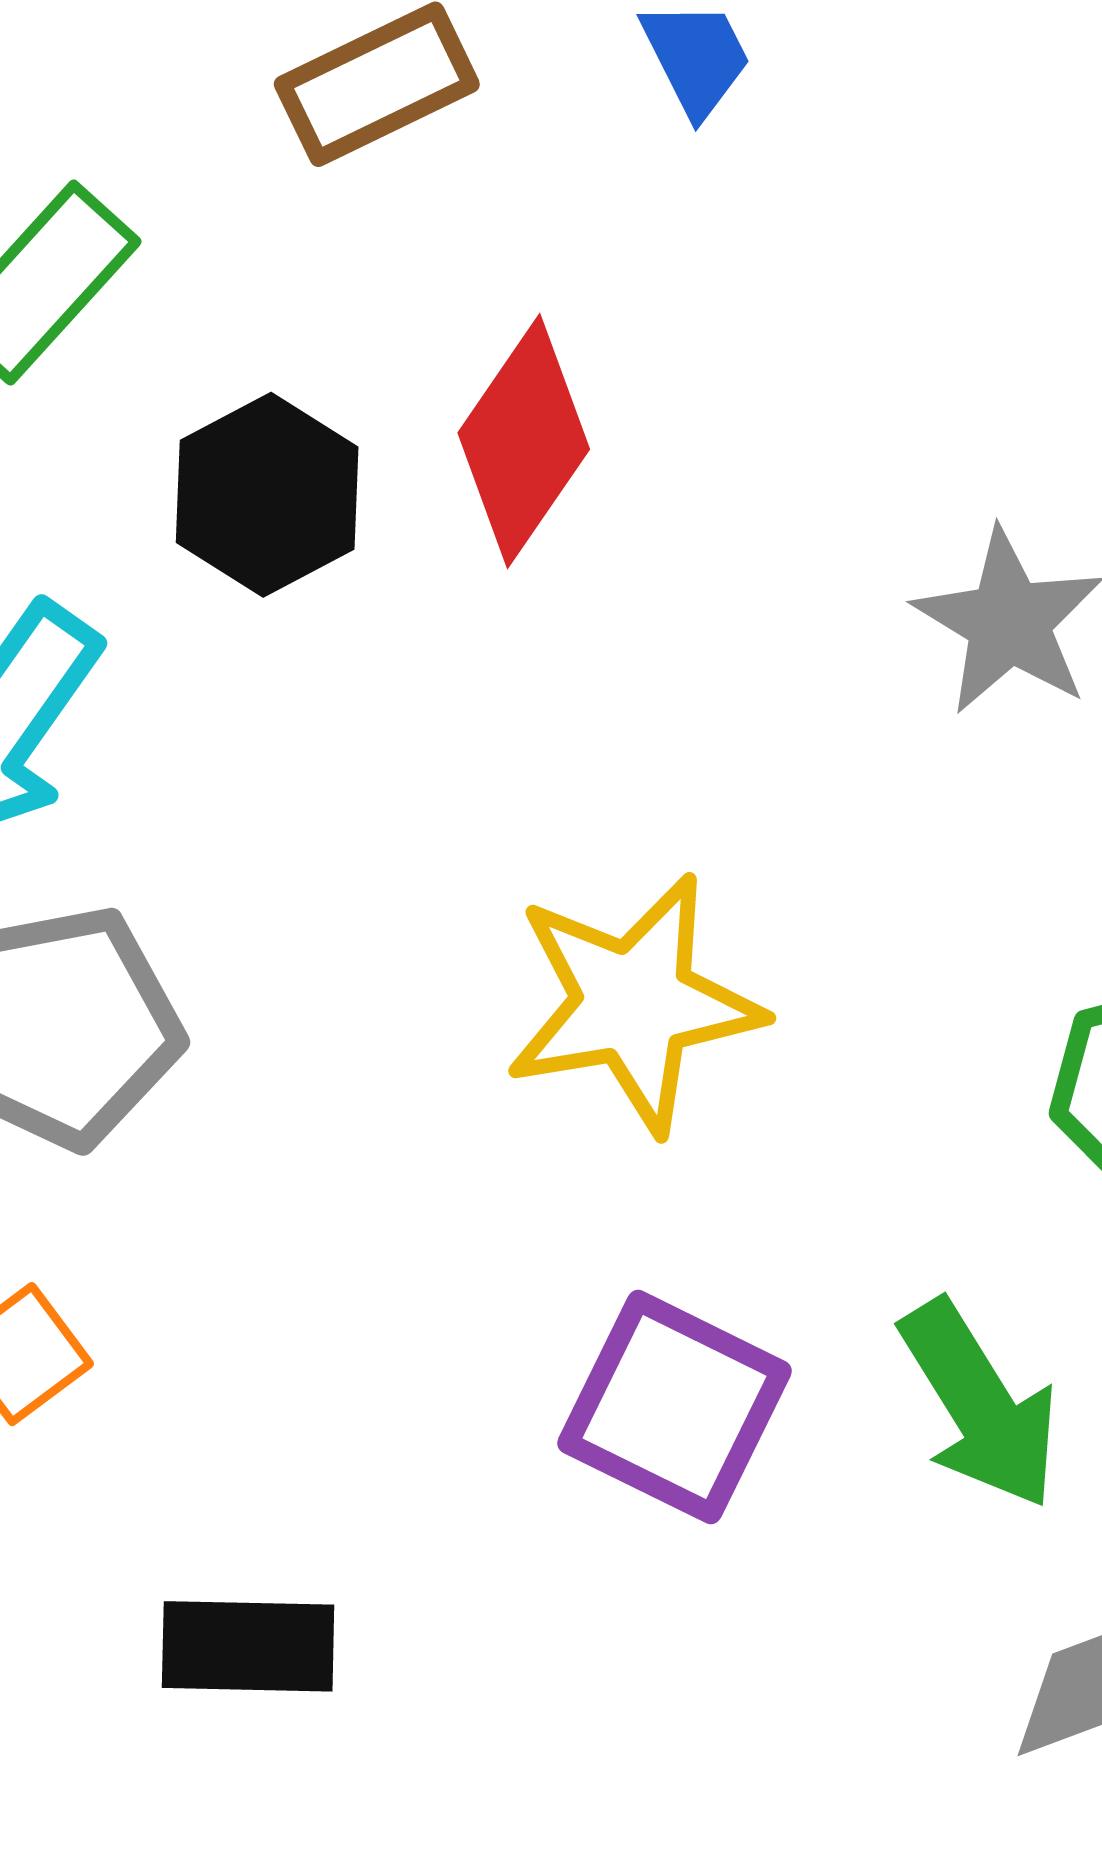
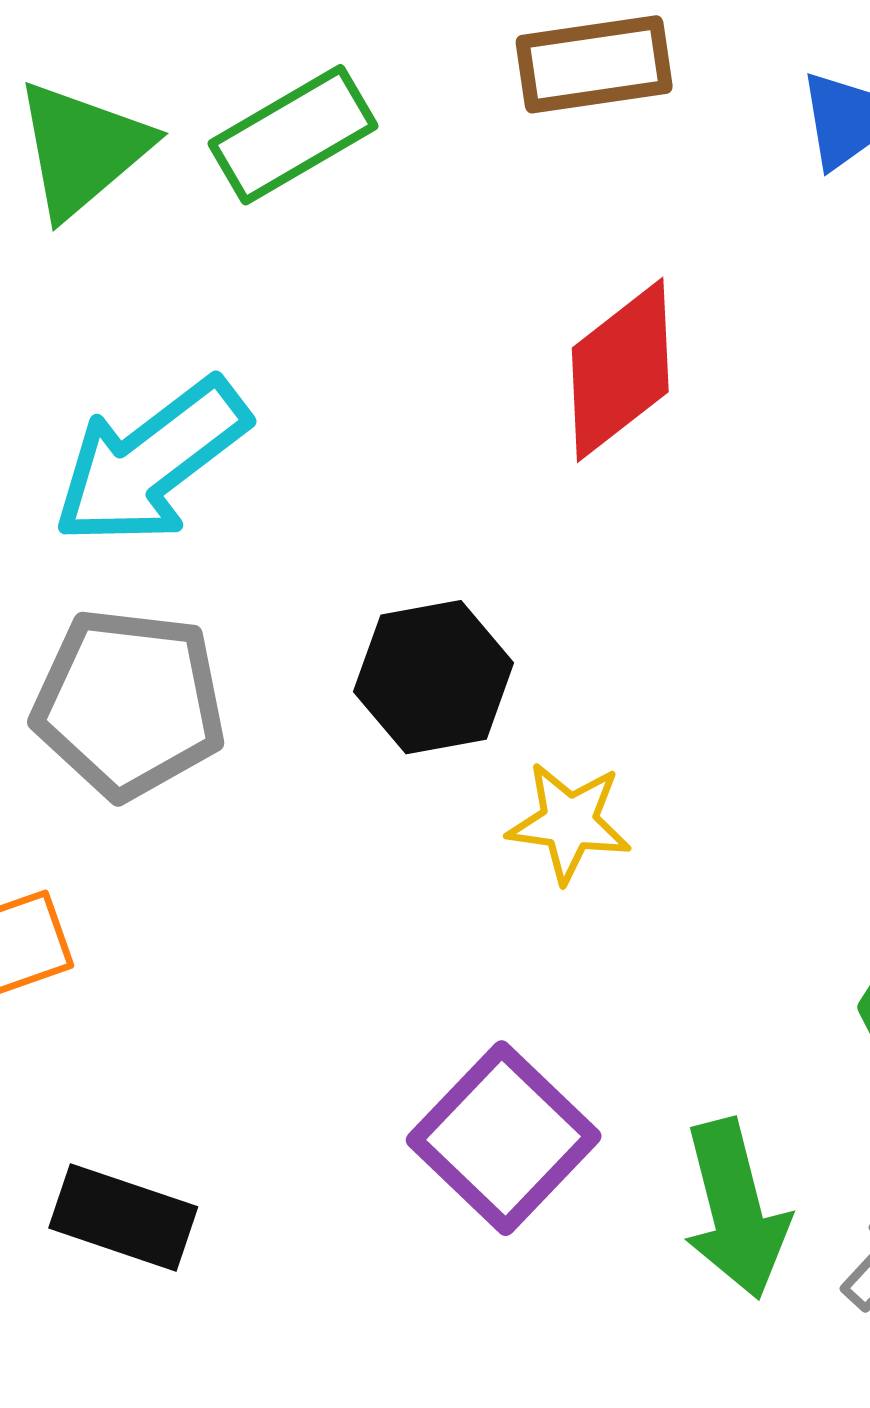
black hexagon: (267, 495) -> (434, 677), moved
yellow star: (634, 1003) -> (569, 822), size x0.6

